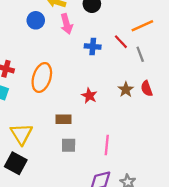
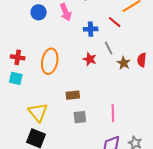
gray line: (140, 54) -> (109, 48), moved
red semicircle: (147, 88) -> (142, 60), turned 32
red star: (89, 96) -> (90, 59), moved

